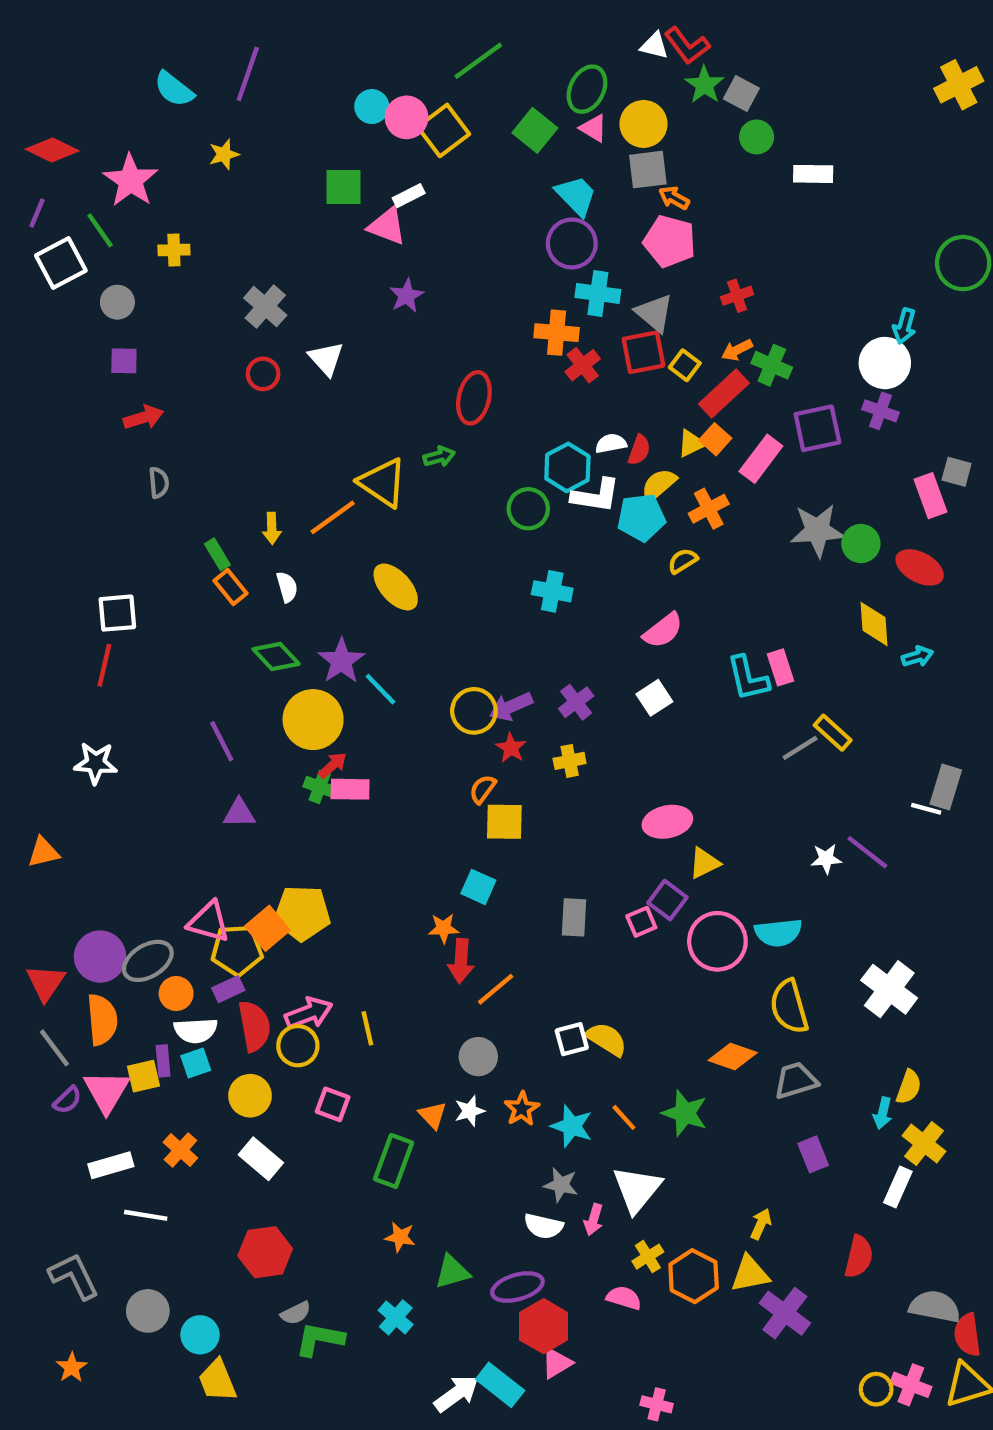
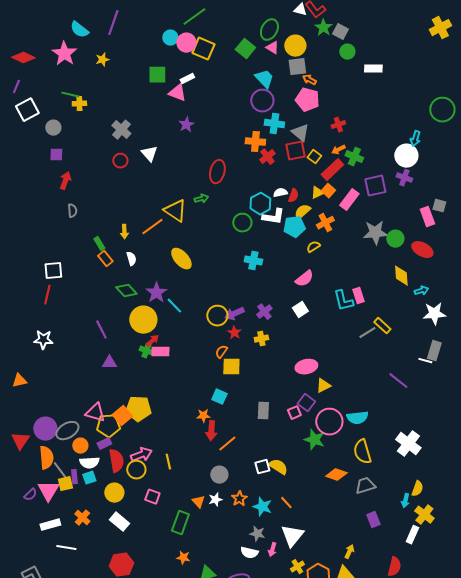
green line: (478, 61) -> (194, 17), moved
yellow square: (443, 130) -> (203, 49), turned -30
pink star: (130, 180) -> (64, 54), moved
green line: (100, 230) -> (70, 95), moved, turned -42
red arrow: (143, 417) -> (65, 181), turned -54
white star: (826, 859) -> (434, 314), moved, size x1.6
gray line: (54, 1048) -> (60, 471), moved
green star: (685, 1113) -> (314, 440), moved

